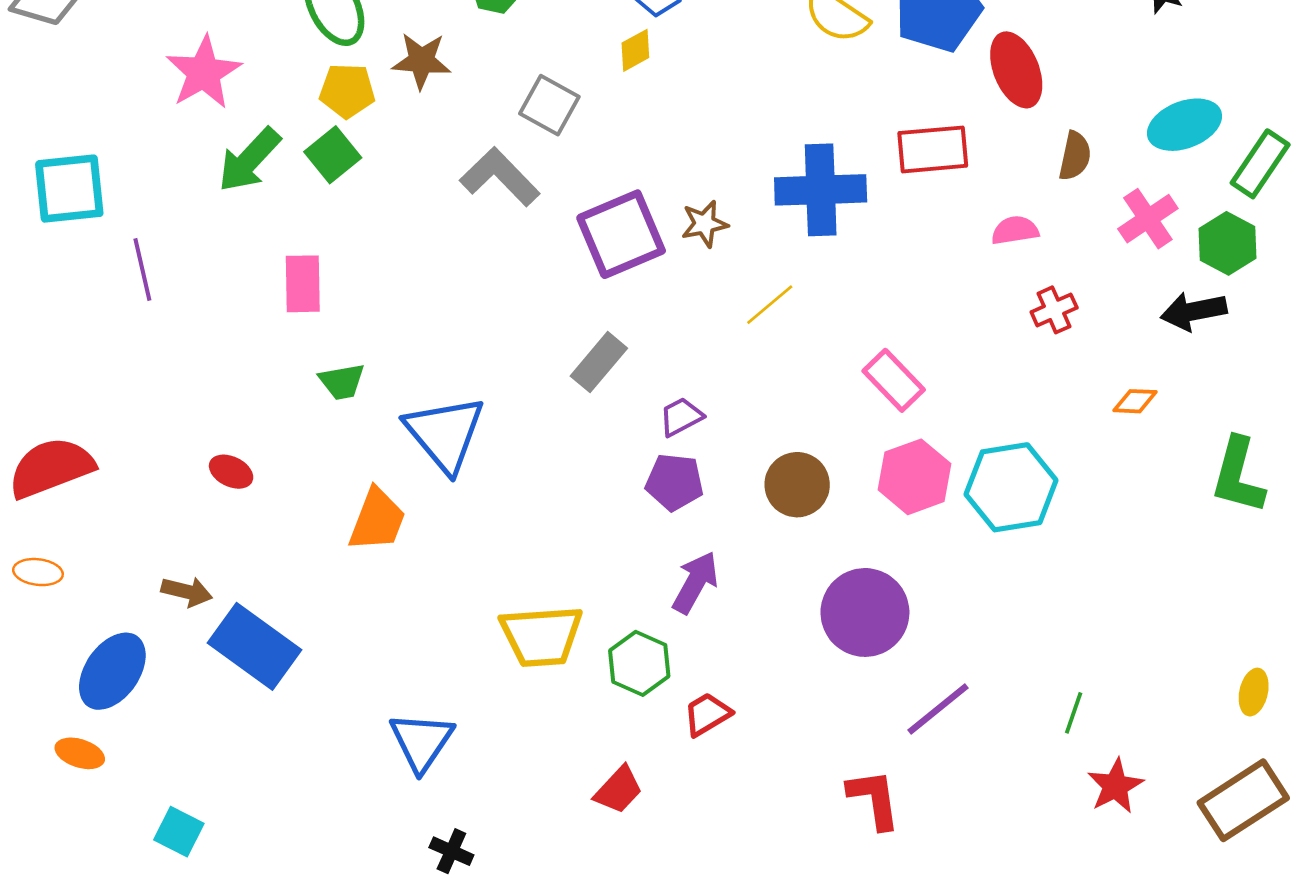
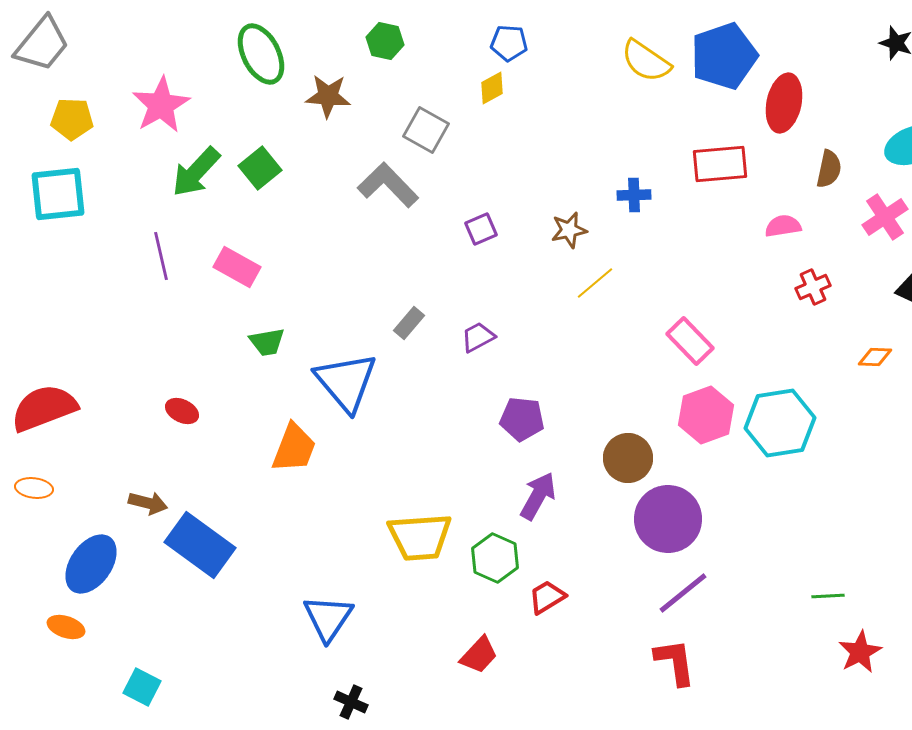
red ellipse: (1016, 70) -> (784, 103), turned 34
yellow pentagon: (347, 91) -> (72, 119), moved
blue cross: (821, 190) -> (634, 195), size x0.5
brown star: (705, 224) -> (569, 230), moved
purple square: (621, 234) -> (481, 229), size x0.5
purple line: (142, 269) -> (161, 256), moved
pink rectangle: (303, 284) -> (237, 267), turned -60
gray rectangle: (599, 362) -> (409, 323), moved, size x0.7
purple trapezoid: (681, 417) -> (478, 337), moved
brown circle: (797, 485) -> (628, 458), moved
purple line: (938, 709) -> (683, 593), moved
green line: (1074, 713) -> (828, 596), turned 68

